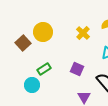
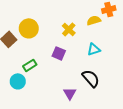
purple square: (77, 69) -> (59, 53), moved

